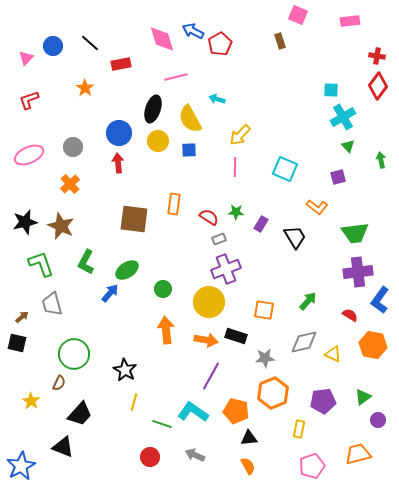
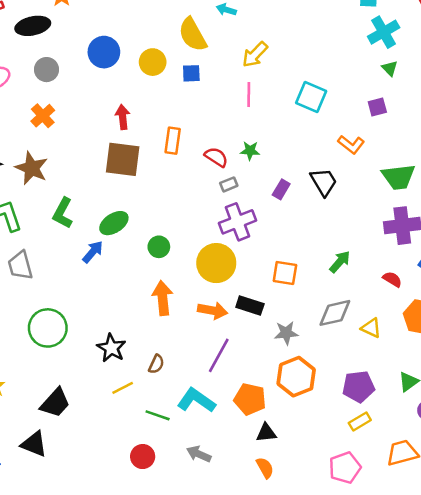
black ellipse: (153, 109) -> (33, 26), moved, turned 60
red arrow: (118, 163) -> (123, 117), moved
purple rectangle: (261, 224) -> (281, 189), moved
brown semicircle: (59, 383) -> (156, 364), moved
yellow line: (134, 402) -> (123, 388), turned 48
yellow rectangle: (299, 429) -> (360, 422), moved, turned 48

